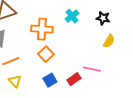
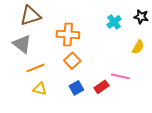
cyan cross: (72, 16) -> (114, 22), moved
black star: (103, 18) -> (141, 17), moved
yellow triangle: (15, 81) -> (40, 89), turned -32

